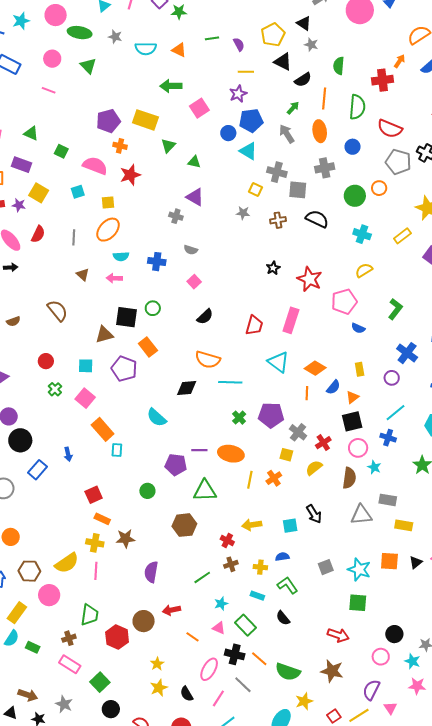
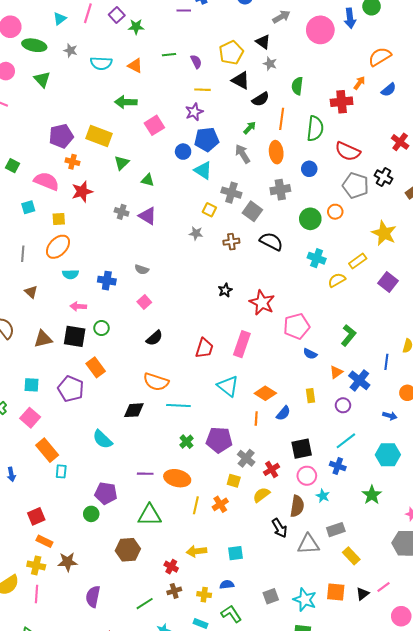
gray square: (298, 190) -> (252, 211), turned 30
gray cross: (176, 216) -> (122, 212), moved
yellow semicircle: (364, 270) -> (337, 280), moved
pink arrow: (114, 278) -> (78, 306), moved
brown triangle: (104, 335) -> (43, 339), moved
orange triangle: (353, 397) -> (336, 372), moved
purple pentagon: (176, 465) -> (106, 493), moved
gray rectangle: (388, 500) -> (336, 530), turned -30
black arrow: (314, 514) -> (279, 528), moved
yellow rectangle: (404, 525) -> (351, 556), turned 36

